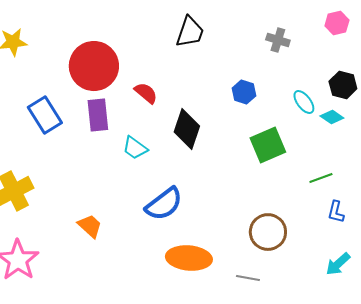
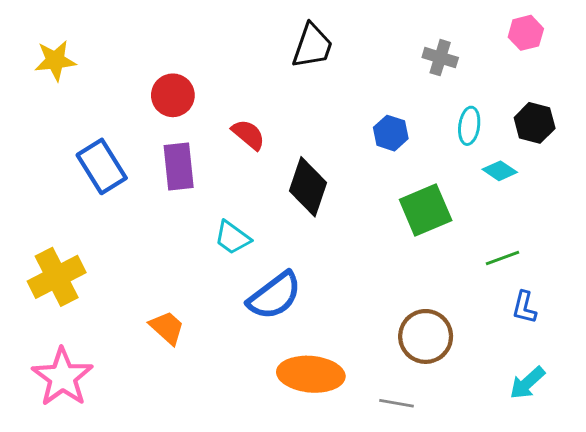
red circle: (94, 66) -> (173, 95), size x0.6
cyan ellipse: (304, 102) -> (469, 126), moved, turned 45
cyan diamond: (332, 117) -> (500, 171), moved
cyan trapezoid: (135, 148) -> (232, 238), moved

